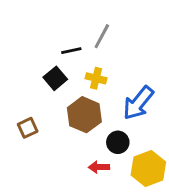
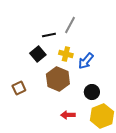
blue arrow: (138, 103) -> (86, 61), moved, size x0.7
black circle: (118, 142) -> (92, 92), moved

